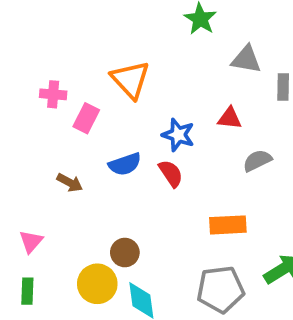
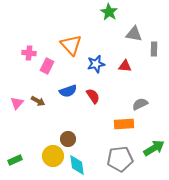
blue star: (178, 135) -> (96, 64), moved, turned -30
gray semicircle: (257, 161) -> (140, 104), moved
pink triangle: (31, 241) -> (17, 103), moved
green rectangle: (27, 291) -> (15, 160), turned 64

